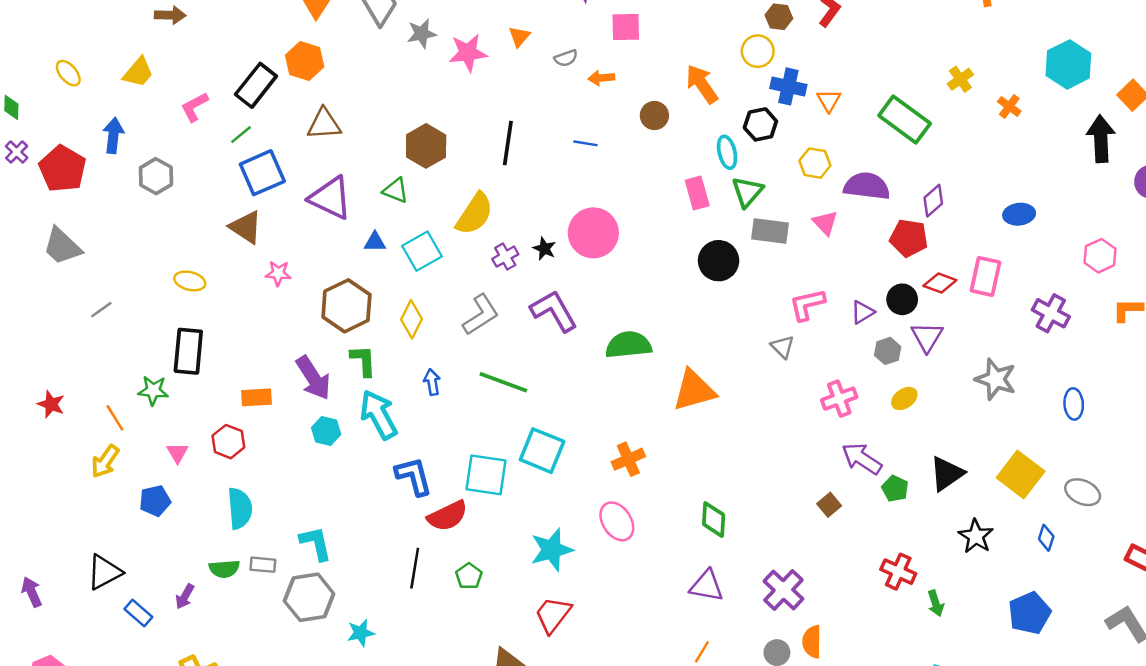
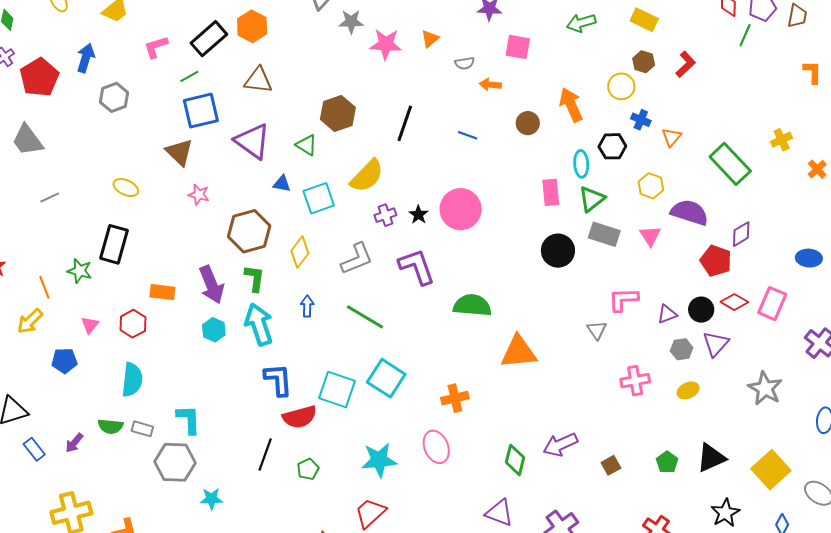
blue cross: (788, 86) -> (641, 120), size x0.7
purple arrow: (862, 459) -> (560, 445), moved, turned -68

